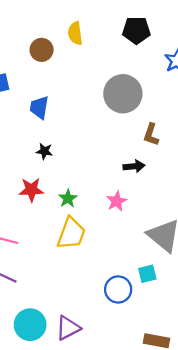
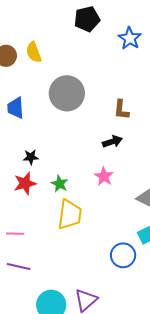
yellow semicircle: (75, 33) -> (34, 52), moved
gray circle: (123, 94) -> (67, 93), moved
black star: (44, 151) -> (31, 157), moved

